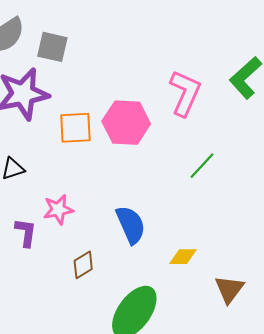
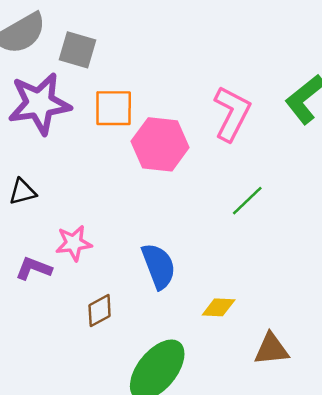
orange square: (75, 128) -> (114, 108), moved
purple L-shape: (26, 233) -> (34, 268), turned -80
brown triangle: (229, 289) -> (271, 349), turned 44

